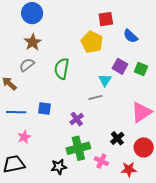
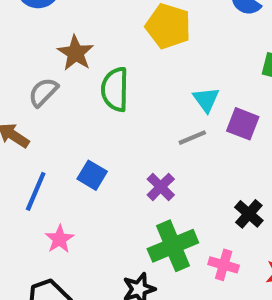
brown star: (33, 42) -> (76, 53), moved
purple square: (120, 66) -> (243, 124), moved
blue square: (44, 108) -> (92, 175), turned 32
blue line: (16, 112) -> (36, 191), turned -60

